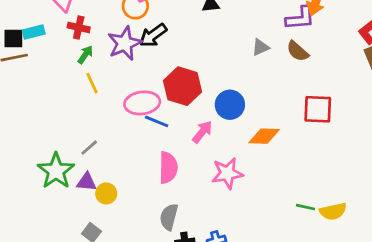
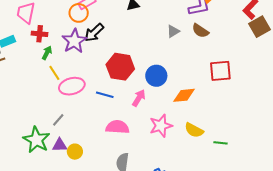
pink ellipse: (142, 103) -> (72, 86), moved
pink semicircle: (168, 168) -> (117, 127), turned -80
yellow semicircle: (333, 211) -> (194, 130), moved, turned 48

